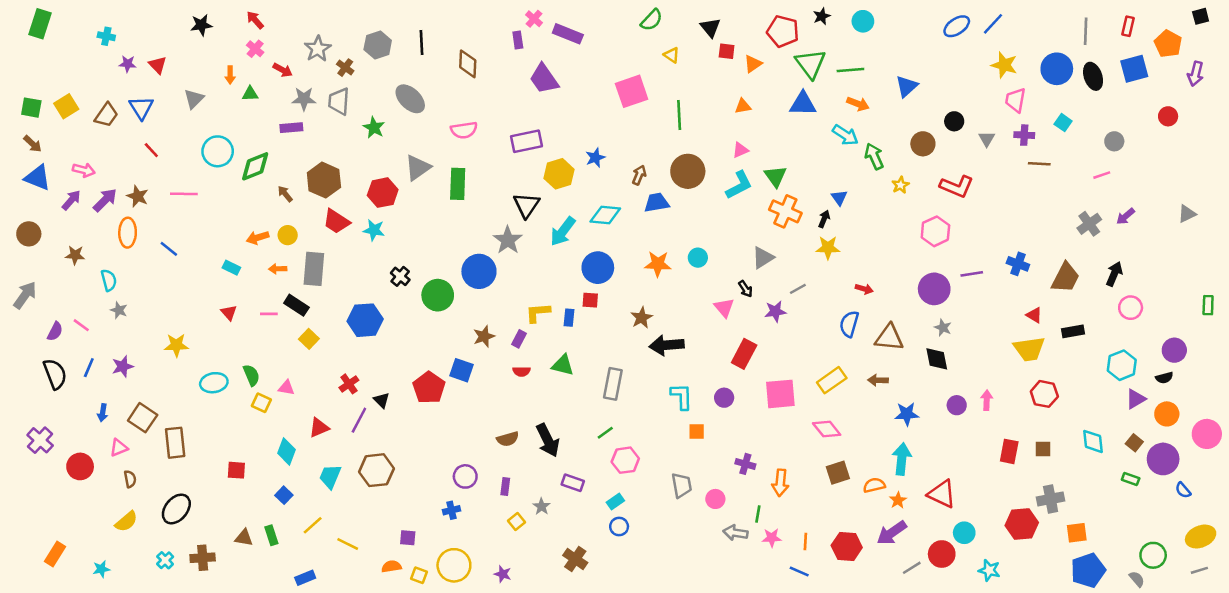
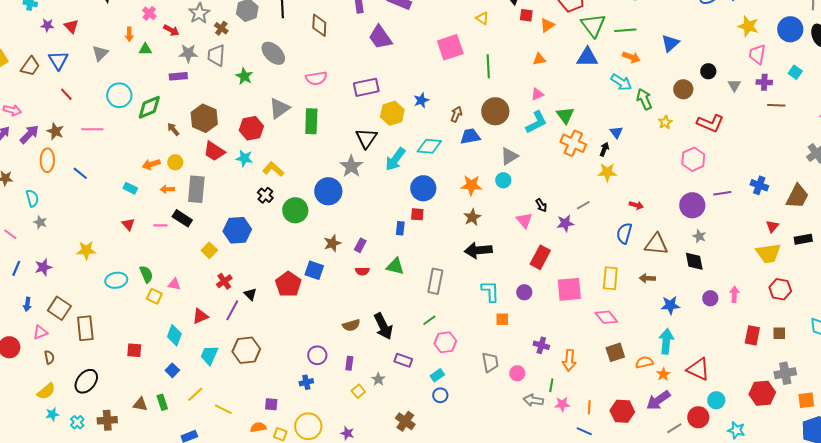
gray triangle: (763, 258) -> (509, 156), moved
yellow L-shape: (538, 313) -> (273, 169), moved, turned 45
red triangle: (1034, 315) -> (772, 226), turned 40
brown star: (642, 318) -> (472, 217), moved
yellow square: (309, 339) -> (209, 250), moved
yellow rectangle: (832, 380) -> (610, 278), turned -50
cyan star: (101, 569) -> (52, 414), moved

